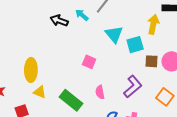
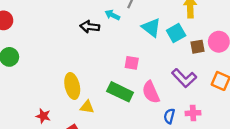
purple L-shape: (133, 87) -> (184, 78), turned 100
pink semicircle: (100, 92) -> (151, 92), size x1.5
green rectangle: (71, 100) -> (120, 92), moved

